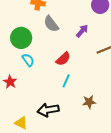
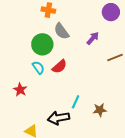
green circle: (21, 38) -> (42, 44), moved
red semicircle: (63, 59) -> (59, 67), moved
cyan line: (66, 81) -> (76, 102), moved

